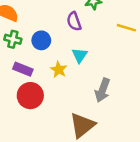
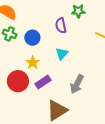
purple rectangle: (23, 69) -> (43, 82), moved, turned -63
yellow star: (59, 70) -> (33, 63), moved

